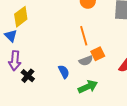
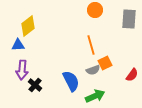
blue triangle: (11, 36) -> (18, 45), turned -48
blue semicircle: (64, 72) -> (71, 81), size x1.5

